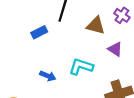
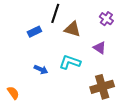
brown triangle: (96, 26) -> (72, 29), moved

